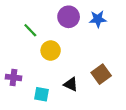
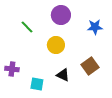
blue star: (98, 19) -> (95, 27), moved
yellow circle: (51, 51) -> (56, 45), moved

